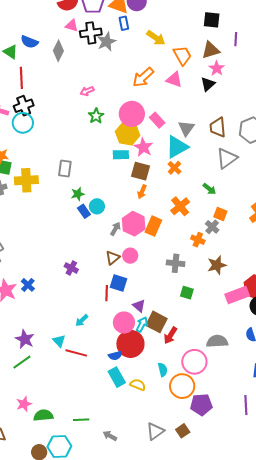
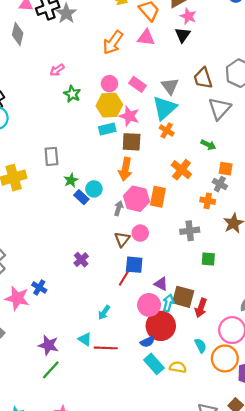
pink circle: (132, 114) -> (109, 84), size x0.6
orange arrow: (142, 192) -> (125, 169), moved, size x1.5
purple cross: (71, 268) -> (81, 260), turned 32
red line: (107, 293) -> (124, 278), turned 42

